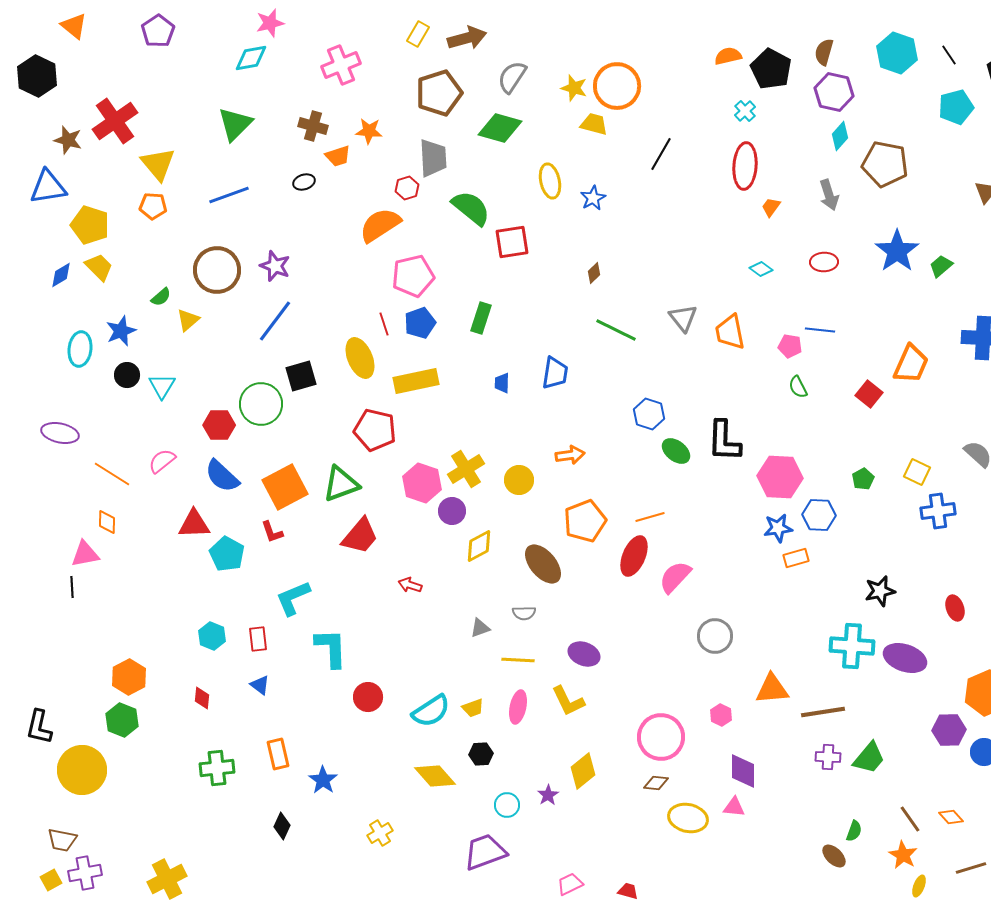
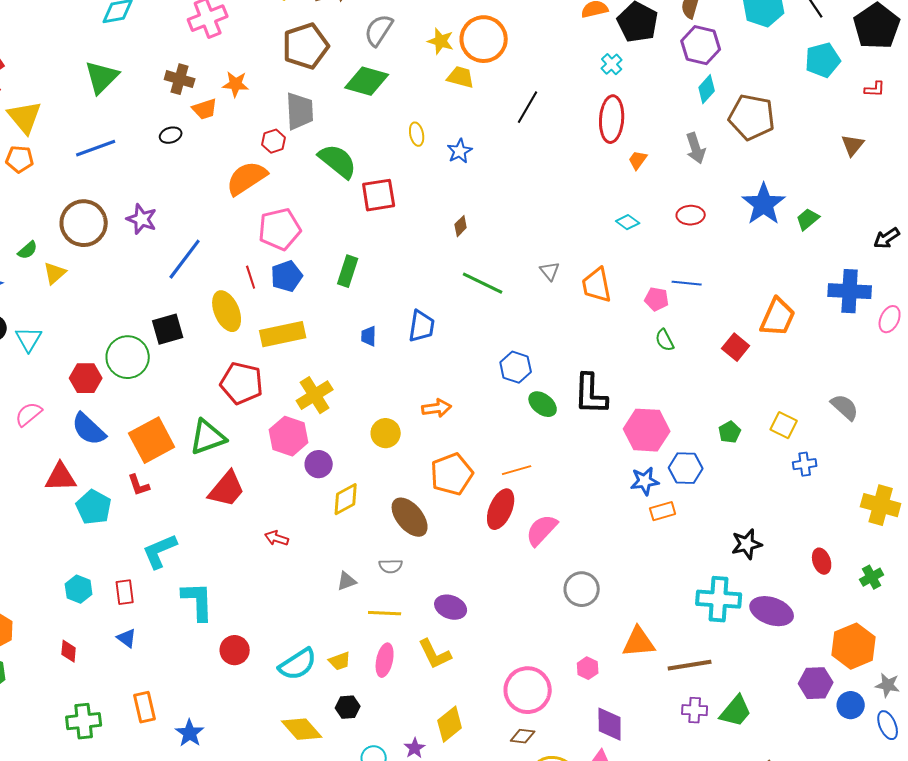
yellow ellipse: (550, 181) -> (417, 134), size x0.7
gray triangle: (683, 318) -> (550, 271), size x0.7
blue line: (275, 321) -> (185, 259), moved
yellow cross: (466, 469) -> (315, 395), moved
blue cross: (938, 511) -> (805, 464), size x0.7

